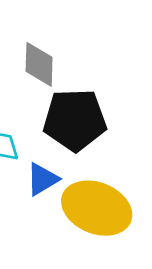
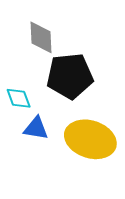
blue triangle: (42, 179) -> (36, 128), moved, turned 44

